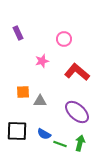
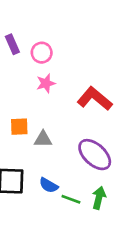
pink circle: (64, 39) -> (42, 53), moved

